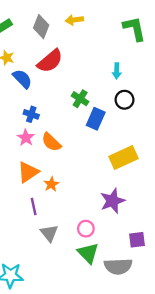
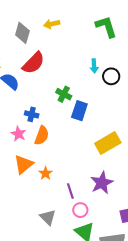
black circle: (125, 100) -> (111, 76), moved
blue cross: (31, 114) -> (32, 114), moved
orange semicircle: (51, 142) -> (42, 136), turned -108
purple line: (34, 207) -> (70, 191), moved

